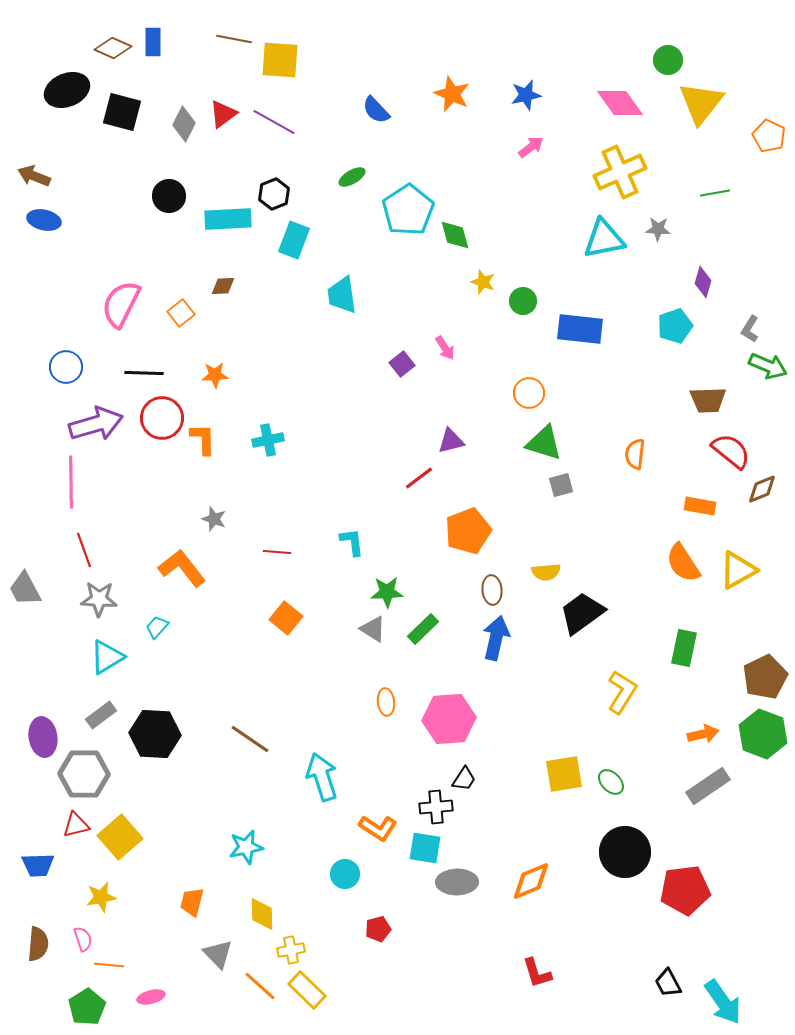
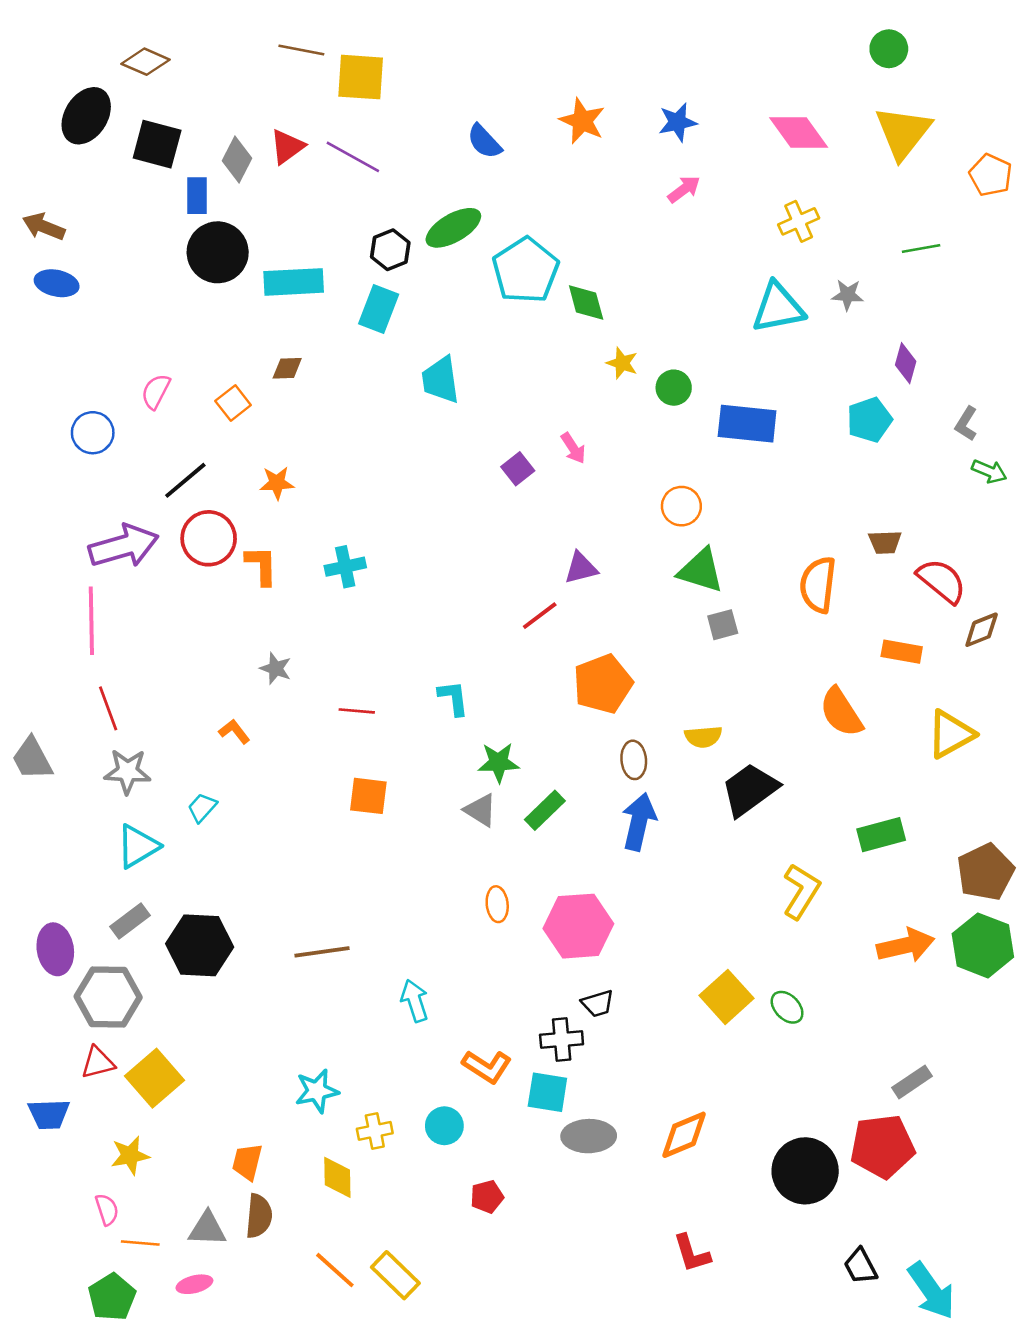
blue rectangle: (153, 42) -> (197, 196), moved
green circle: (668, 60) -> (889, 49), moved
black ellipse: (67, 90) -> (86, 116), turned -36
yellow cross: (620, 172) -> (799, 221), size x0.6
green ellipse: (352, 177) -> (453, 228), size x1.6
black hexagon: (274, 194) -> (390, 250), moved
black circle: (169, 196) -> (218, 252), size x1.4
pink semicircle: (121, 304) -> (156, 391), size x0.6
green arrow: (768, 366) -> (989, 471), size x0.7
blue circle: (66, 367) -> (93, 433), moved
black line: (144, 373) -> (185, 480), turned -42
brown trapezoid: (708, 400) -> (885, 542), moved, size x0.7
orange semicircle: (635, 454) -> (818, 585), size x1.4
orange semicircle: (683, 563) -> (841, 712), moved
orange L-shape: (182, 568) -> (234, 732), size x0.5
orange square: (286, 618) -> (368, 796), turned -32
green rectangle: (684, 648) -> (881, 835), turned 63
orange arrow: (703, 734) -> (906, 945), size x1.4
brown line: (250, 739) -> (322, 952), turned -42
yellow square: (564, 774) -> (727, 997), turned -33
cyan arrow: (322, 777) -> (415, 1001), size x0.7
black trapezoid: (464, 779) -> (598, 1003), turned 40
gray rectangle: (708, 786) -> (912, 1082), moved, size x0.7
black circle: (625, 852) -> (805, 1171), moved
brown semicircle: (38, 944) -> (259, 1216), moved
yellow cross: (291, 950) -> (375, 1131), moved
gray triangle: (218, 954) -> (207, 1229), moved, turned -44

